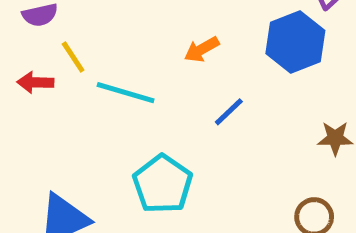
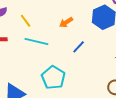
yellow line: (73, 57) -> (26, 21), moved

